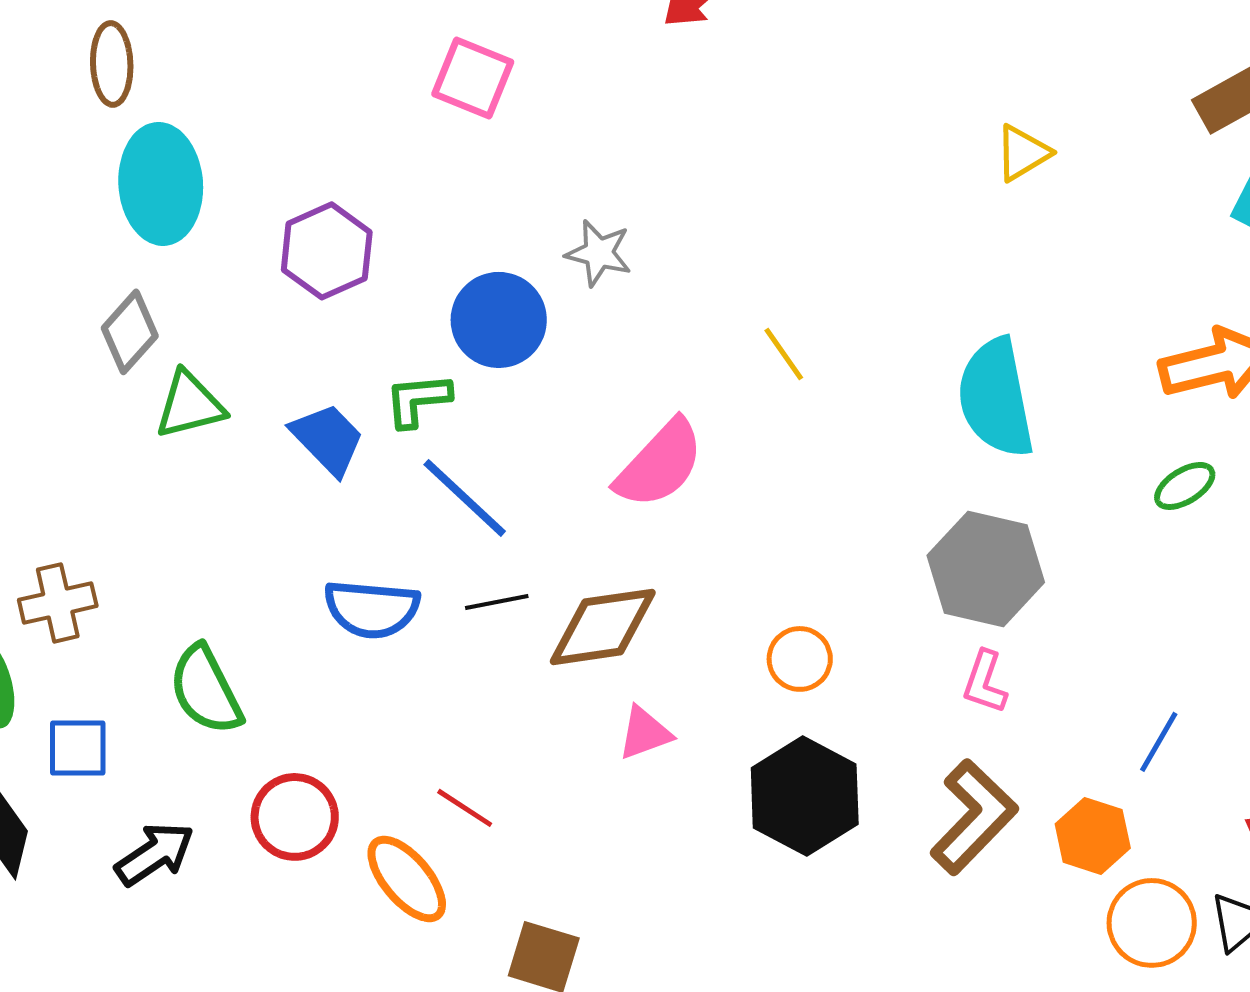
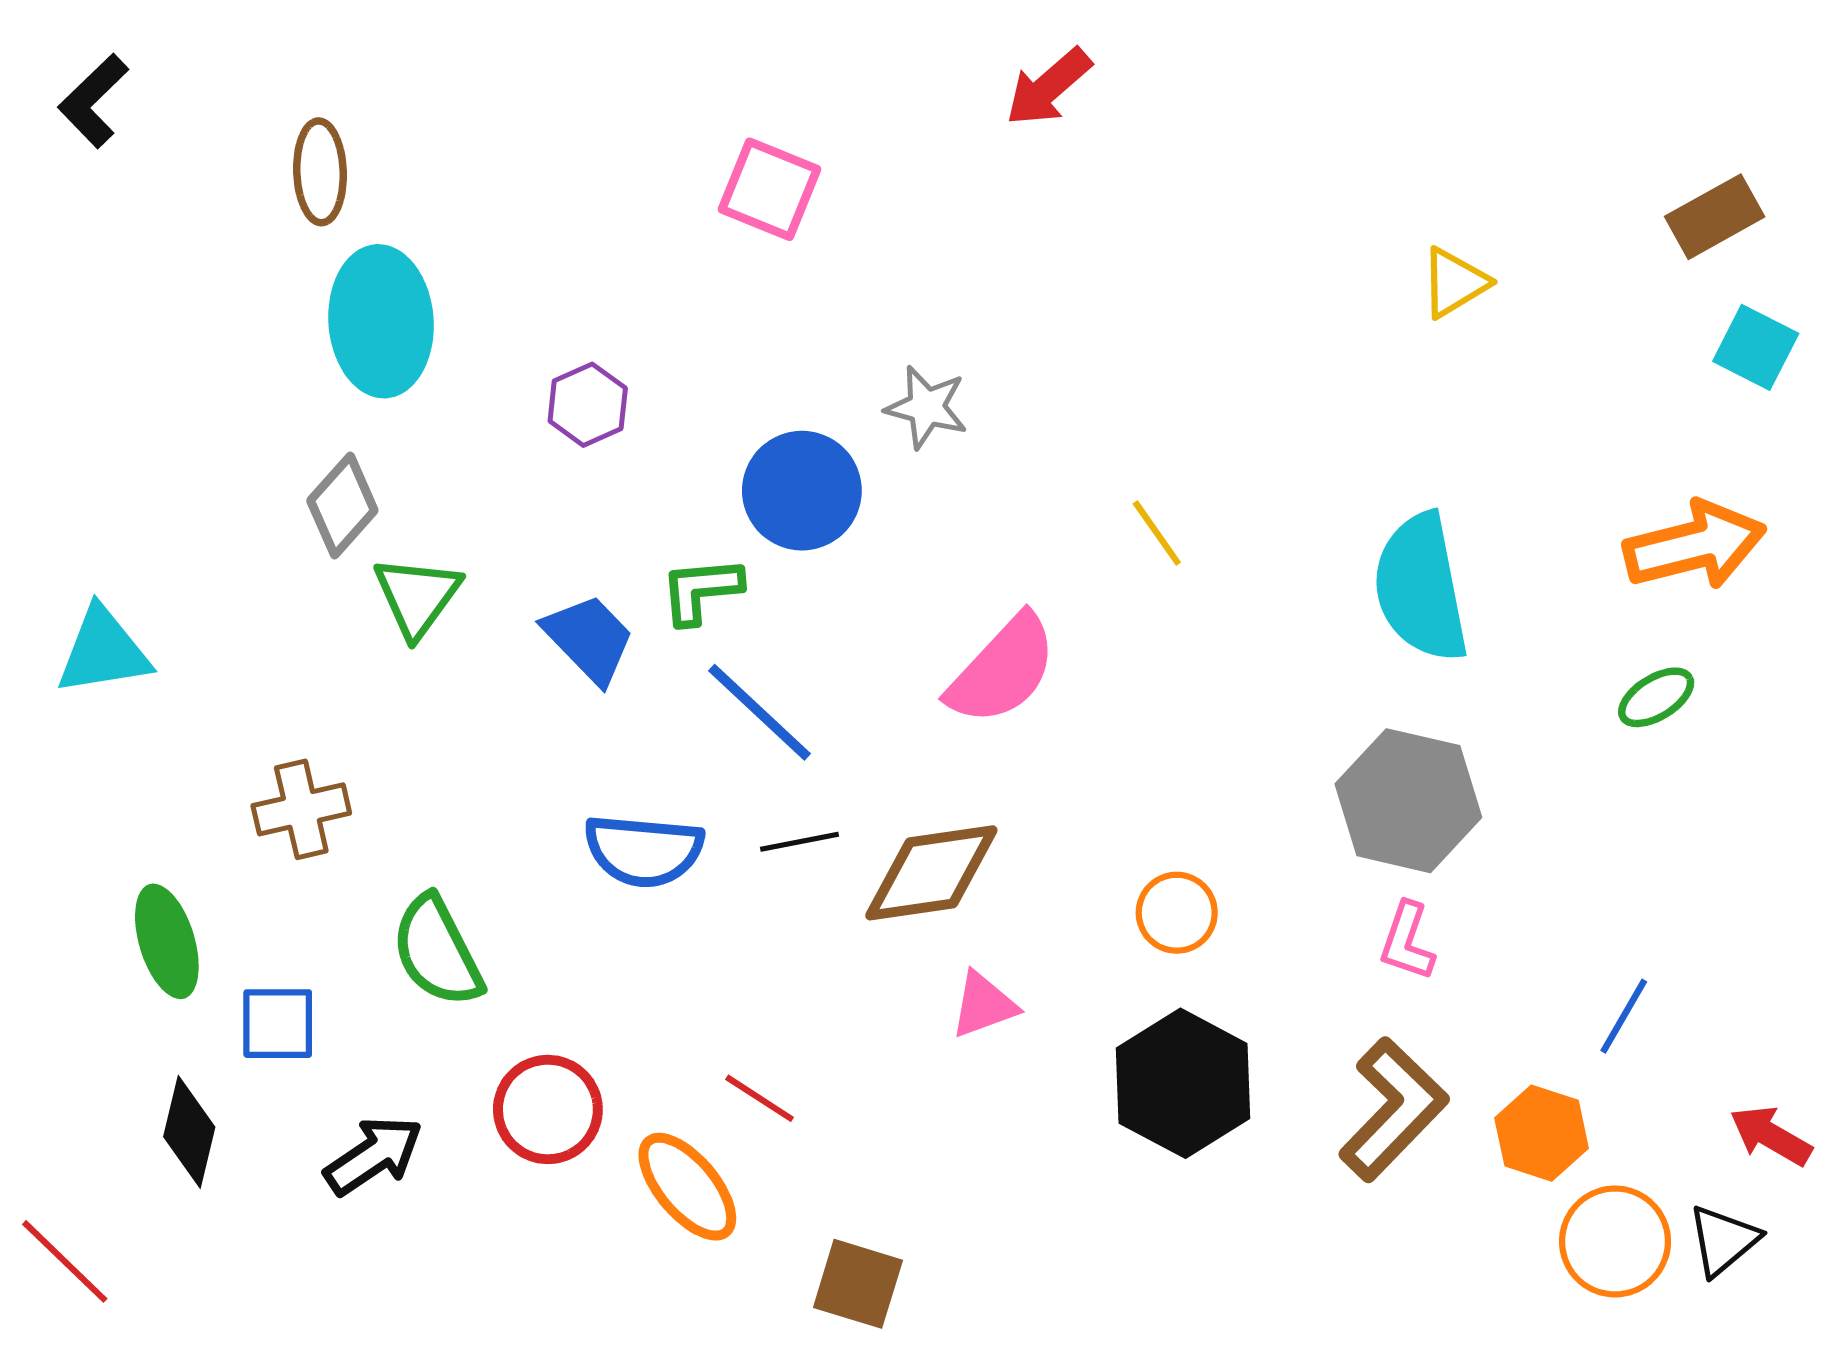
purple hexagon: (327, 251) -> (588, 405), size x0.7
green triangle: (190, 405) -> (417, 596), turned -40
brown cross: (58, 603) -> (301, 809), moved

